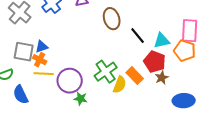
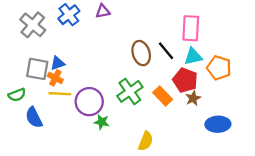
brown ellipse: (112, 19) -> (141, 53), moved
pink rectangle: (190, 31) -> (191, 28), moved
yellow semicircle: (120, 85) -> (146, 141), moved

